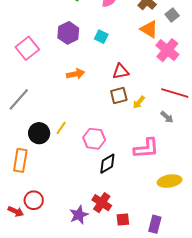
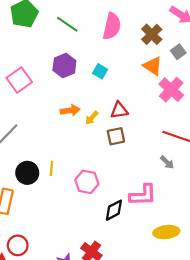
yellow arrow: (139, 102) -> (92, 118), moved
yellow line: (61, 128) -> (51, 168), turned -32
black diamond: (107, 164) -> (114, 210), moved

